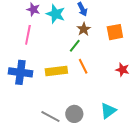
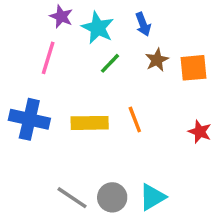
brown star: (84, 29) -> (157, 60), moved
green line: (75, 46) -> (110, 63), moved
cyan triangle: (108, 111) -> (152, 197), moved

